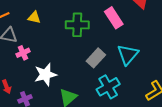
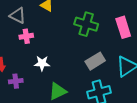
white star: (45, 75) -> (42, 63), size x0.7

